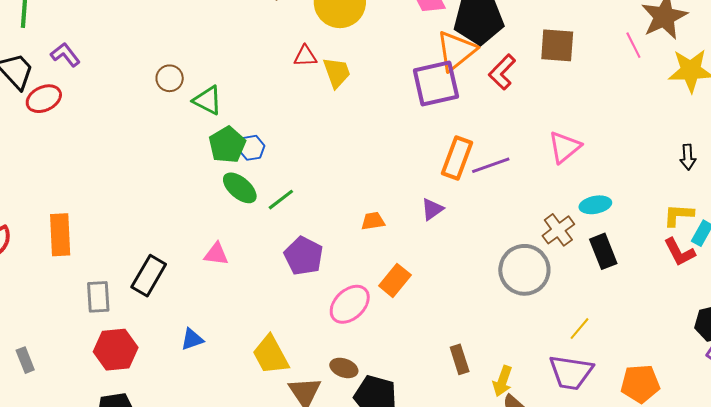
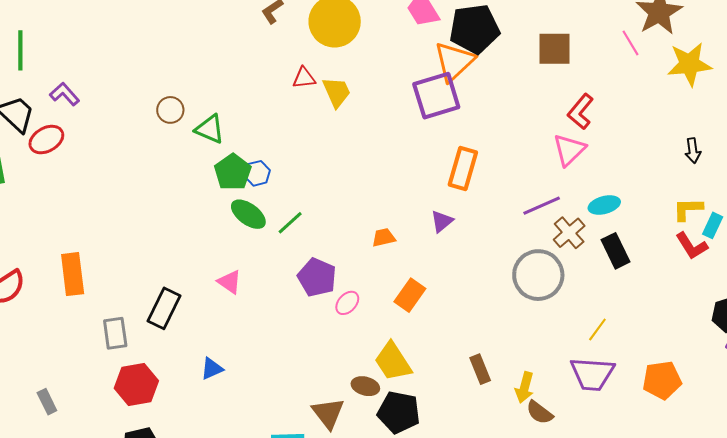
red L-shape: (502, 72) -> (580, 112), moved
purple line: (491, 165) -> (542, 206), moved
pink triangle: (216, 254) -> (230, 282), turned 32
pink ellipse: (350, 304) -> (347, 303), moved, size x0.6
yellow trapezoid: (271, 355) -> (393, 362), moved

